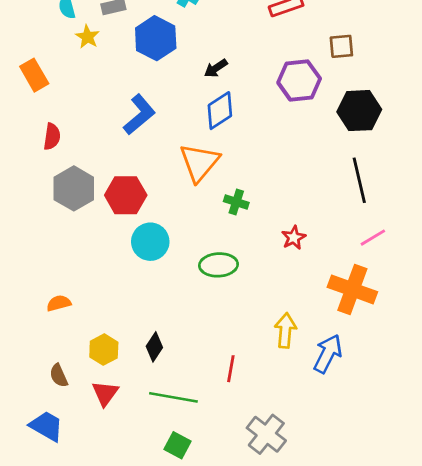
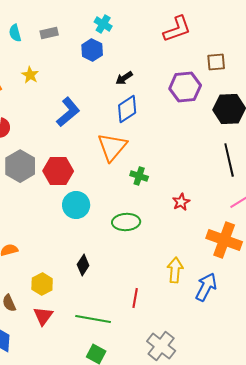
yellow star: (87, 37) -> (30, 75), moved
blue hexagon: (156, 38) -> (92, 50), moved, size x0.7
black diamond: (154, 347) -> (83, 265), moved

